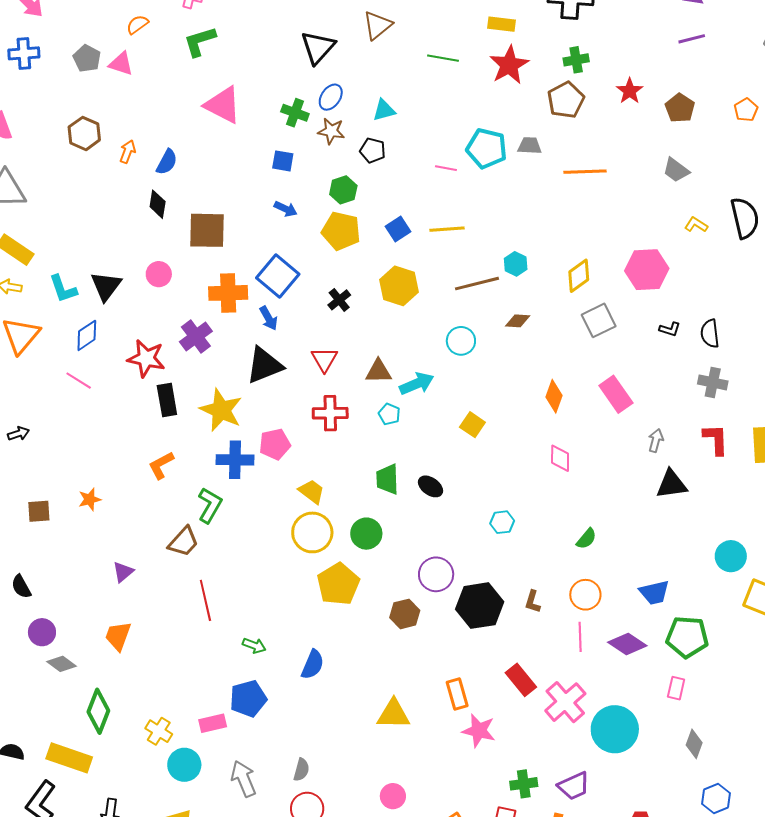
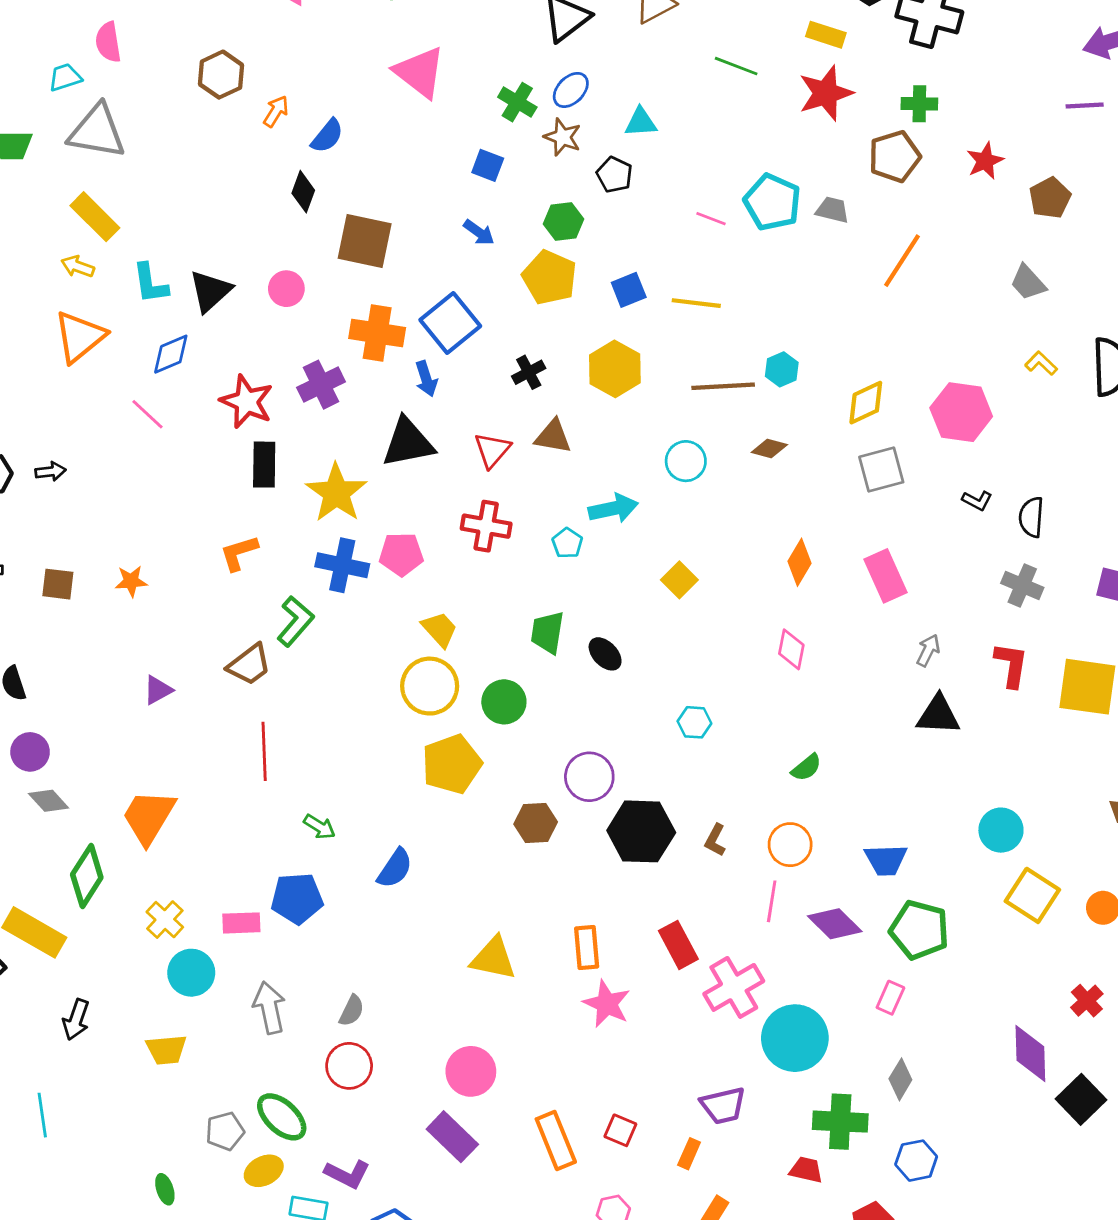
orange line: (585, 172) -> (902, 261), turned -66
brown triangle: (378, 371) -> (553, 437), moved
orange trapezoid: (118, 636) -> (149, 817), moved, size x1.4
green cross: (524, 784) -> (840, 1122), moved, size x1.4
pink circle: (393, 796) -> (471, 1071), size x1.4

